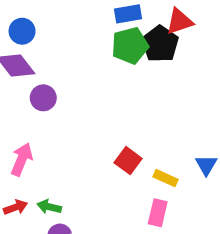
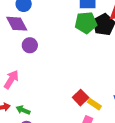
red square: (128, 161) -> (81, 98), moved

